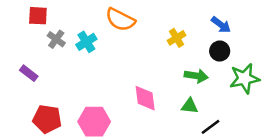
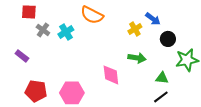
blue arrow: (221, 25) -> (153, 19), moved
green arrow: (196, 76) -> (137, 58), moved
green triangle: (190, 106) -> (162, 78), moved

